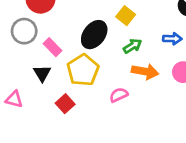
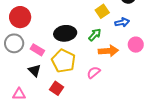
yellow square: (126, 16) -> (102, 11), moved, turned 32
black ellipse: (94, 35) -> (65, 33), turned 60

